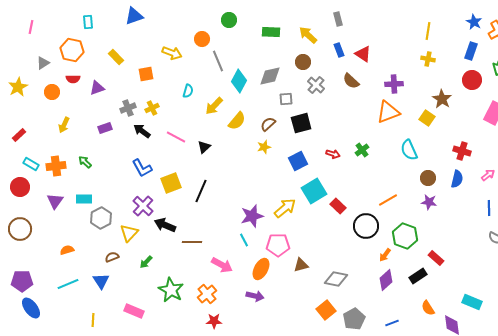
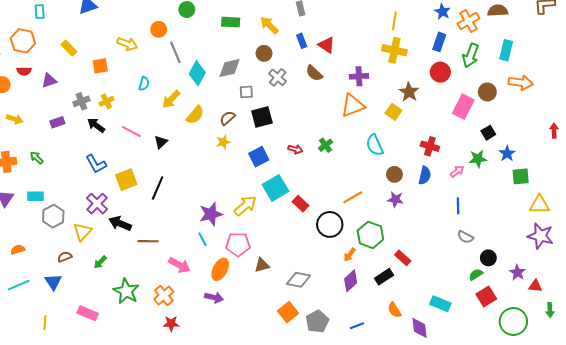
yellow cross: (428, 59) -> (394, 50), size x1.6
yellow arrow: (64, 125) -> (15, 119), turned -98

